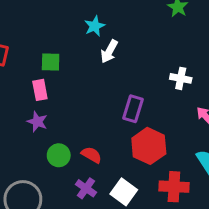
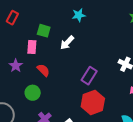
white arrow: (109, 51) -> (67, 43), moved
purple star: (37, 122) -> (16, 66), moved
red semicircle: (91, 155) -> (43, 70), moved

